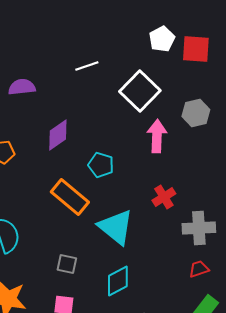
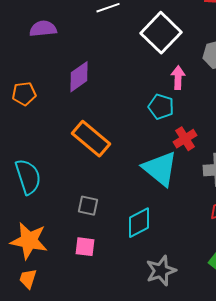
pink arrow: (157, 136) -> (178, 78), size x0.7
cyan pentagon: (101, 165) -> (161, 107), moved
cyan triangle: (116, 227) -> (160, 169), moved

